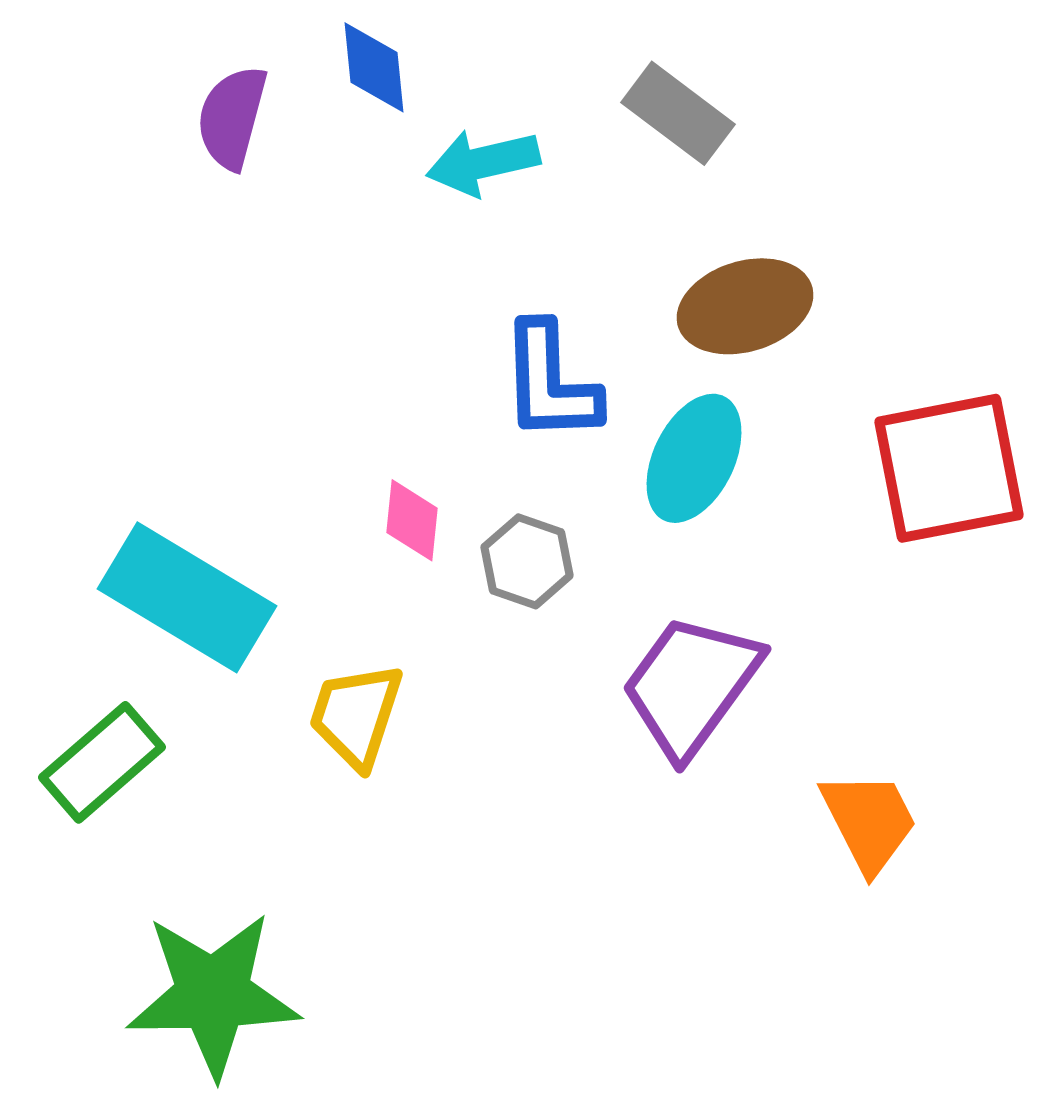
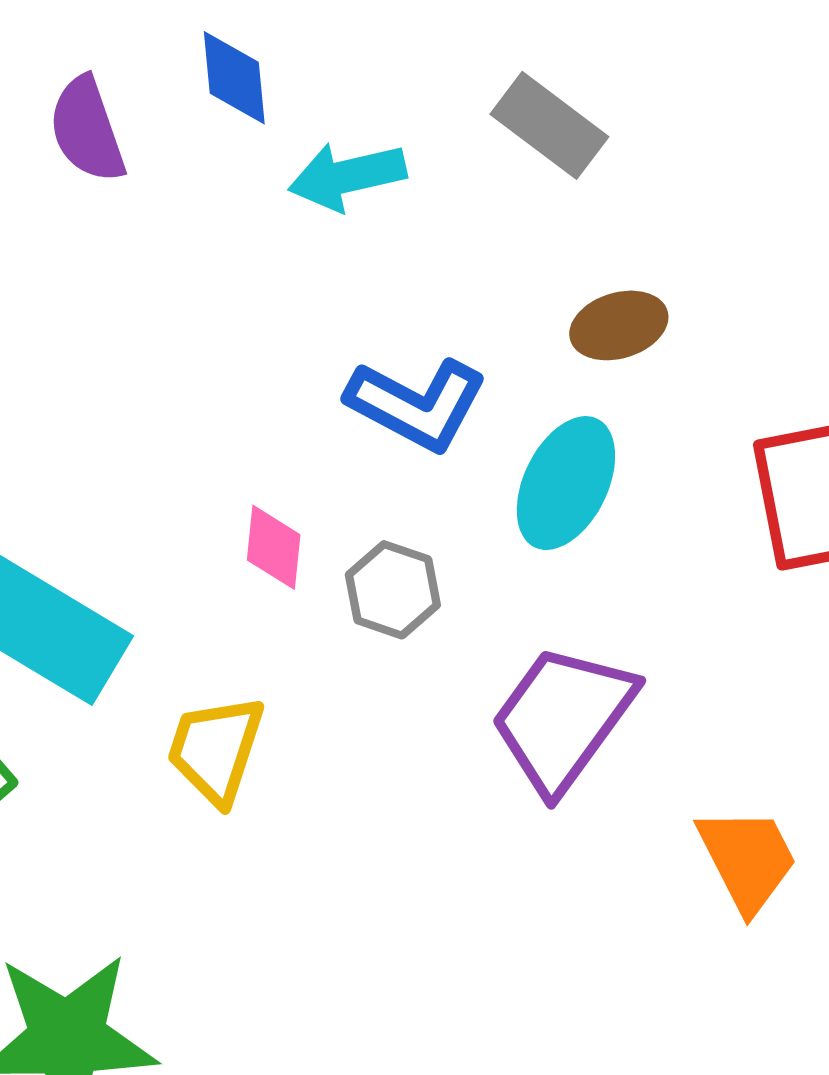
purple semicircle: (232, 117) -> (87, 130), turned -34
brown ellipse: (745, 306) -> (619, 325), size x0.7
blue L-shape: (550, 382) -> (417, 404), turned -60

